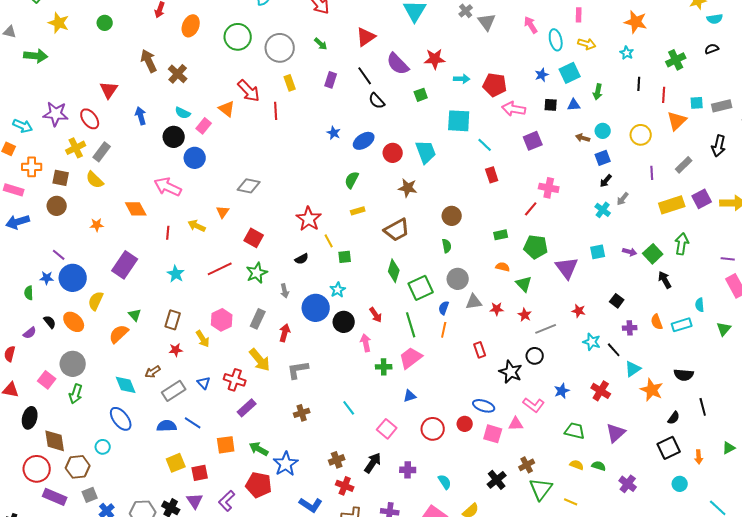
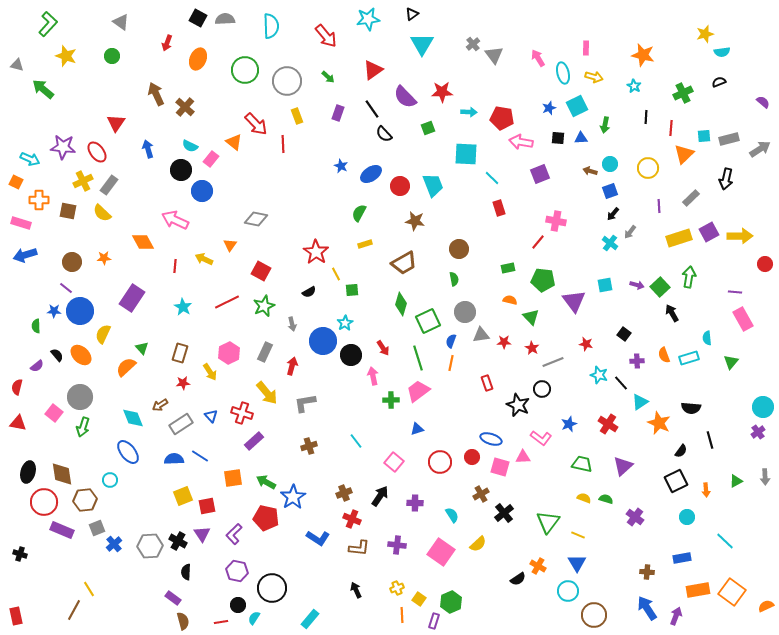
green arrow: (36, 56) -> (43, 89), turned -145
brown circle: (57, 206) -> (72, 262), moved
black ellipse: (30, 418) -> (28, 472), moved
brown cross: (527, 465) -> (481, 494), moved

